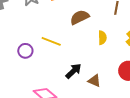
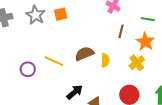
brown semicircle: (80, 17) -> (84, 54), moved

